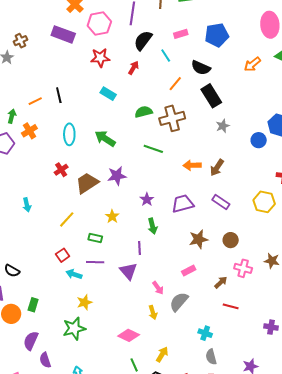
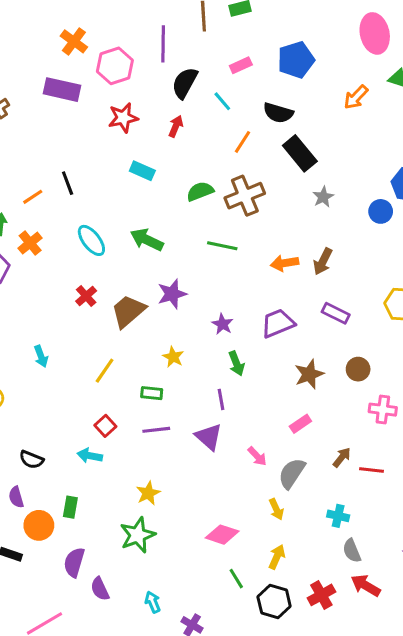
cyan ellipse: (69, 134) -> (91, 240), turned -30
cyan arrow: (74, 274) -> (90, 456), moved
brown arrow: (221, 282) -> (342, 457), moved
yellow arrow: (153, 312) -> (276, 509), moved

